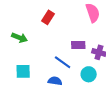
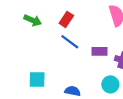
green arrow: (19, 38) -> (33, 20), moved
blue line: (63, 62) -> (70, 42), moved

